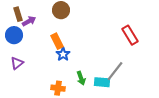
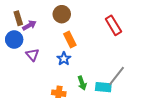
red rectangle: (130, 35) -> (113, 25), moved
orange rectangle: (57, 41) -> (70, 39), moved
purple triangle: (17, 63) -> (32, 55), moved, turned -32

